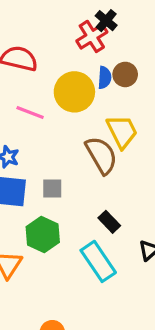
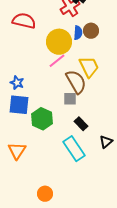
pink line: (30, 112) -> (57, 61), moved, turned -60
gray square: (52, 189) -> (70, 99), moved
green hexagon: (43, 234) -> (42, 119), moved

